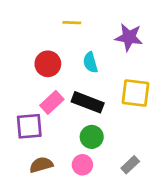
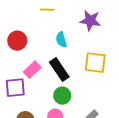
red circle: (48, 64) -> (17, 41), moved
black rectangle: (88, 102) -> (59, 70), turned 35

